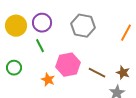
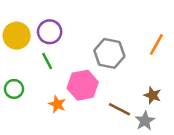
gray hexagon: (83, 26) -> (109, 53), moved
brown line: (97, 73) -> (120, 109), moved

